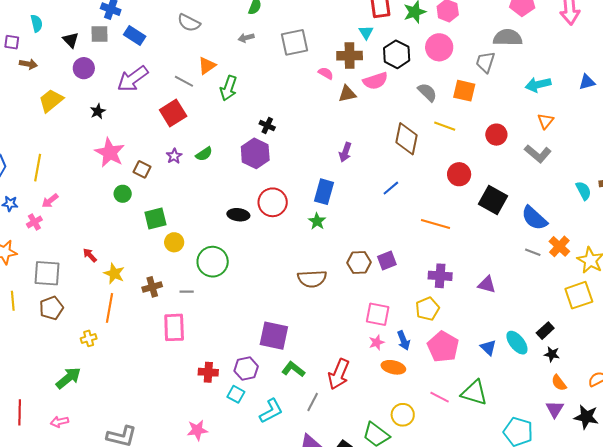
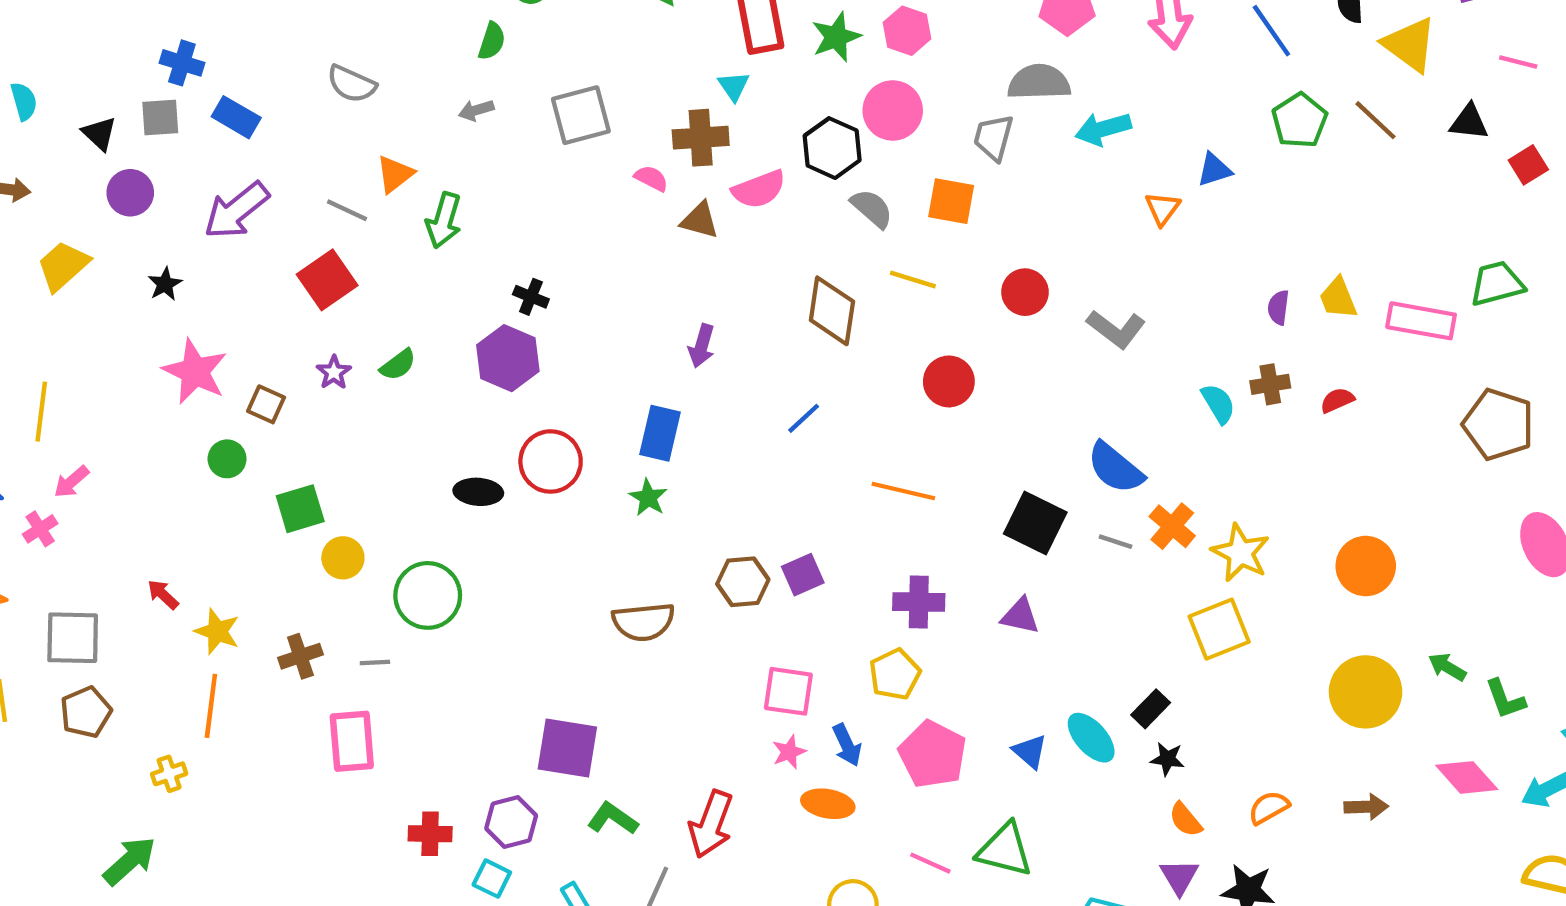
black hexagon: (397, 54) -> (832, 148), moved
cyan arrow: (538, 85) -> (1103, 129), moved
brown triangle: (347, 94) -> (700, 220), turned 30
orange triangle: (546, 121) -> (1163, 208), moved
black square: (493, 200) -> (1035, 523), moved

